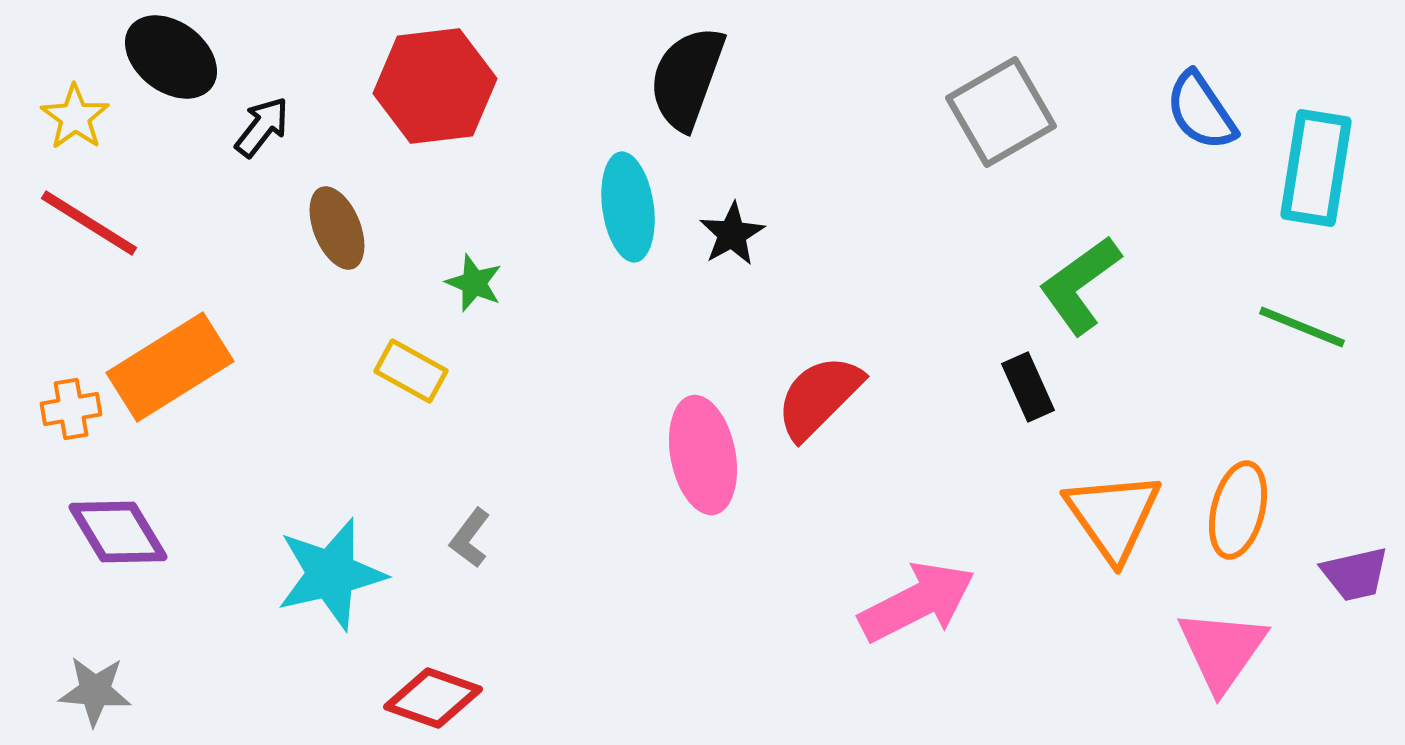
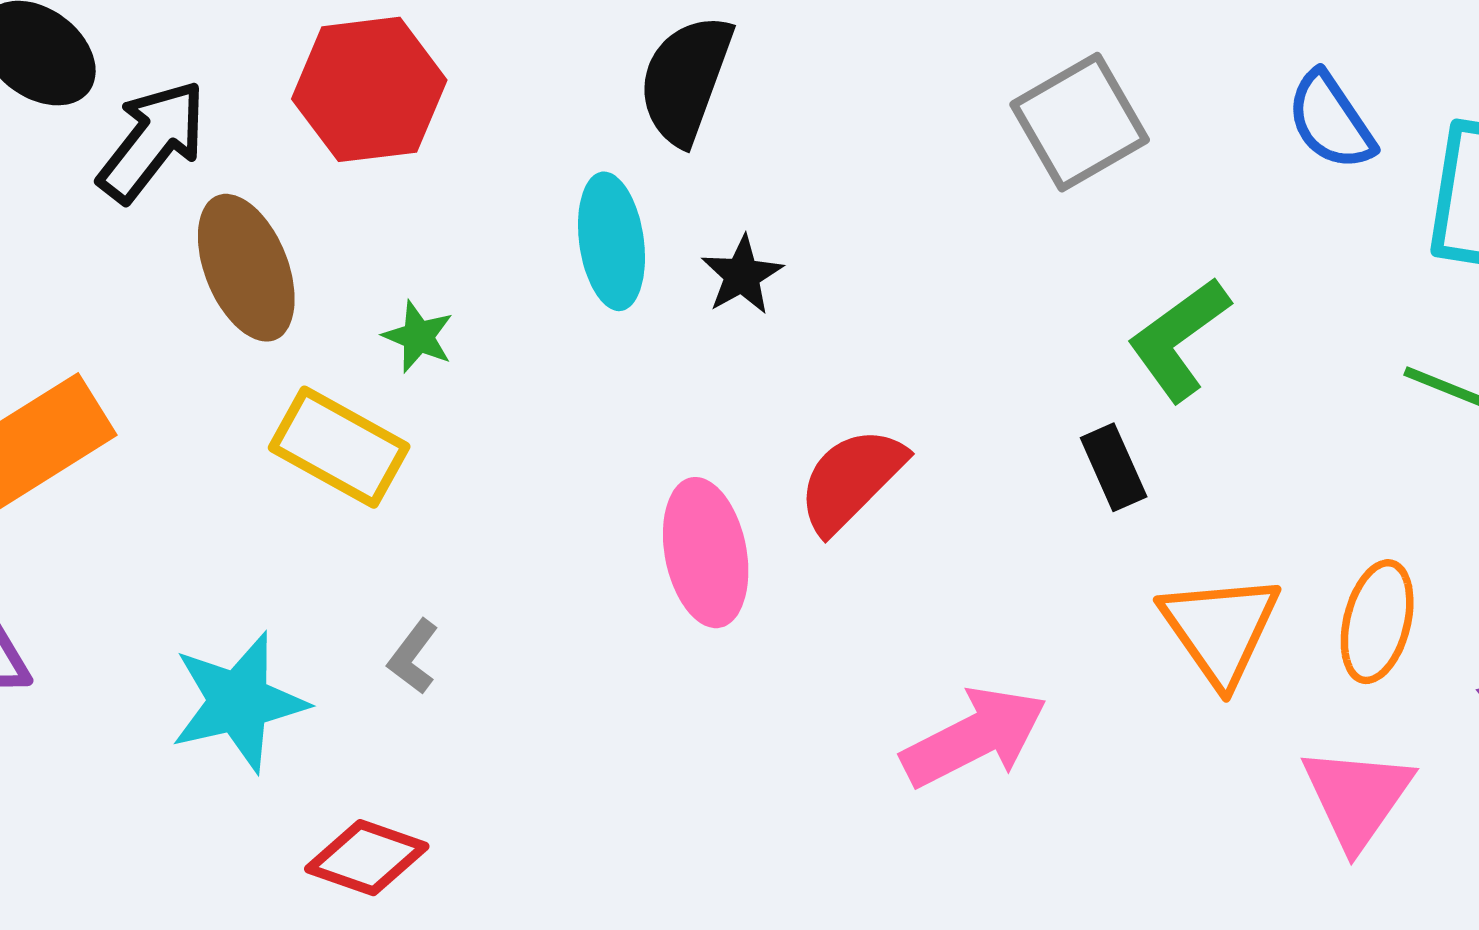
black arrow: (262, 127) -> (152, 141), size x1.6
brown ellipse: (337, 228) -> (246, 268), size x1.4
yellow rectangle: (411, 371) -> (339, 447), size x1.5

